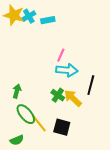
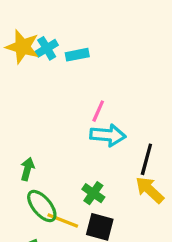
green cross: (58, 95) -> (93, 193), moved
yellow arrow: (73, 98) -> (150, 190), moved
yellow line: (39, 123) -> (63, 220), turned -30

